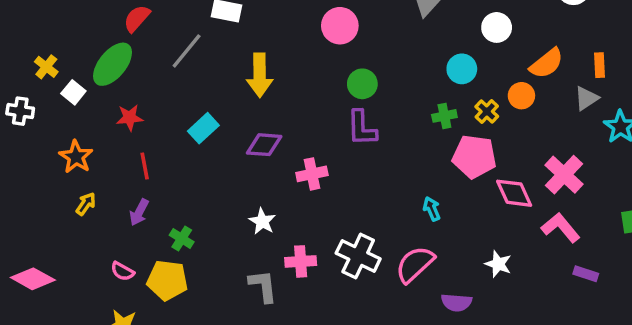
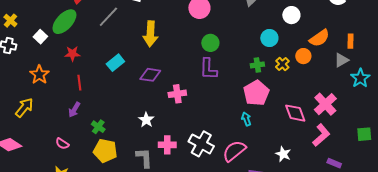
yellow cross: (46, 67) -> (10, 21), moved
pink pentagon: (474, 157) -> (256, 93), moved, turned 30
yellow arrow: (86, 204) -> (24, 108), moved, size x1.5
pink L-shape: (561, 228) -> (321, 135), turned 85
yellow pentagon: (167, 280) -> (105, 151), moved

